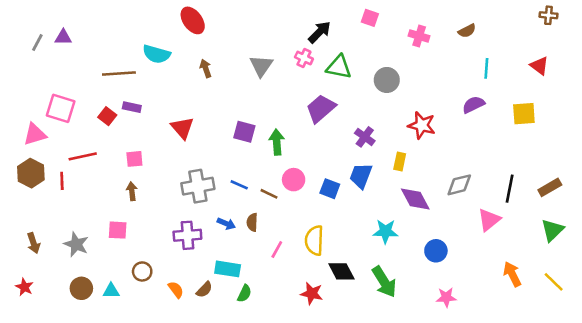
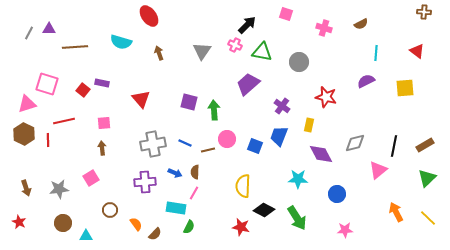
brown line: (119, 74) -> (75, 47), moved
brown line: (269, 194) -> (208, 150), turned -40
pink square: (118, 230) -> (91, 178), turned -35
gray star: (76, 244) -> (59, 189), turned -30
pink line: (277, 249) -> (194, 193), moved
black diamond: (341, 271) -> (264, 210), turned -35
brown semicircle: (204, 290) -> (155, 234), moved
cyan triangle: (111, 291) -> (86, 236), moved

